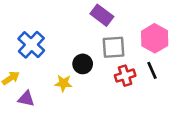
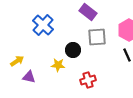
blue cross: (31, 45) -> (43, 25), moved
red cross: (125, 76) -> (88, 80), moved

